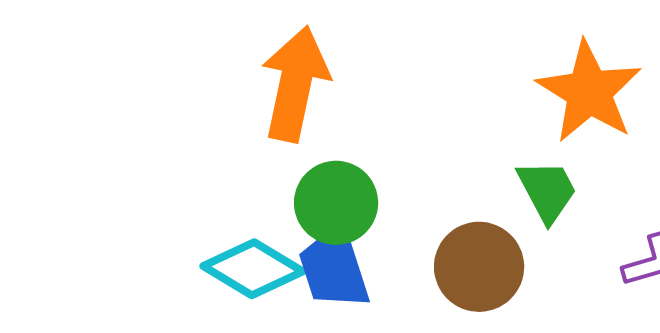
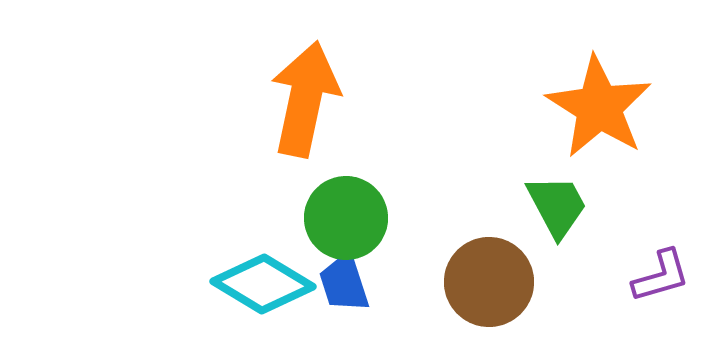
blue trapezoid: (334, 268) -> (344, 283), size x0.7

